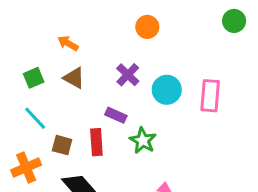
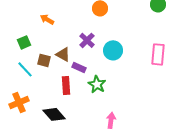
brown triangle: (74, 78) -> (63, 54), moved
pink rectangle: (210, 96) -> (158, 54), moved
brown square: (62, 145) -> (44, 60), moved

